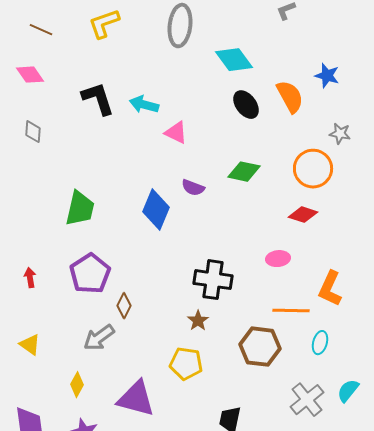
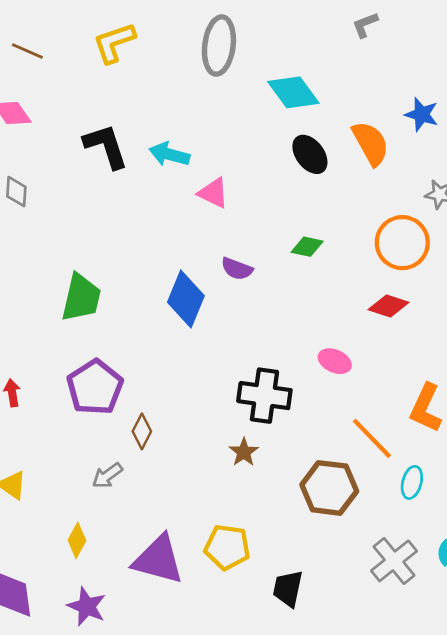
green diamond: (244, 172) -> (307, 247), size x0.7
pink ellipse: (278, 259) -> (335, 361), moved, turned 30
orange line: (291, 311) -> (372, 438), turned 45
gray arrow: (99, 338) -> (107, 476), size x0.7
yellow pentagon: (186, 364) -> (227, 547), moved

